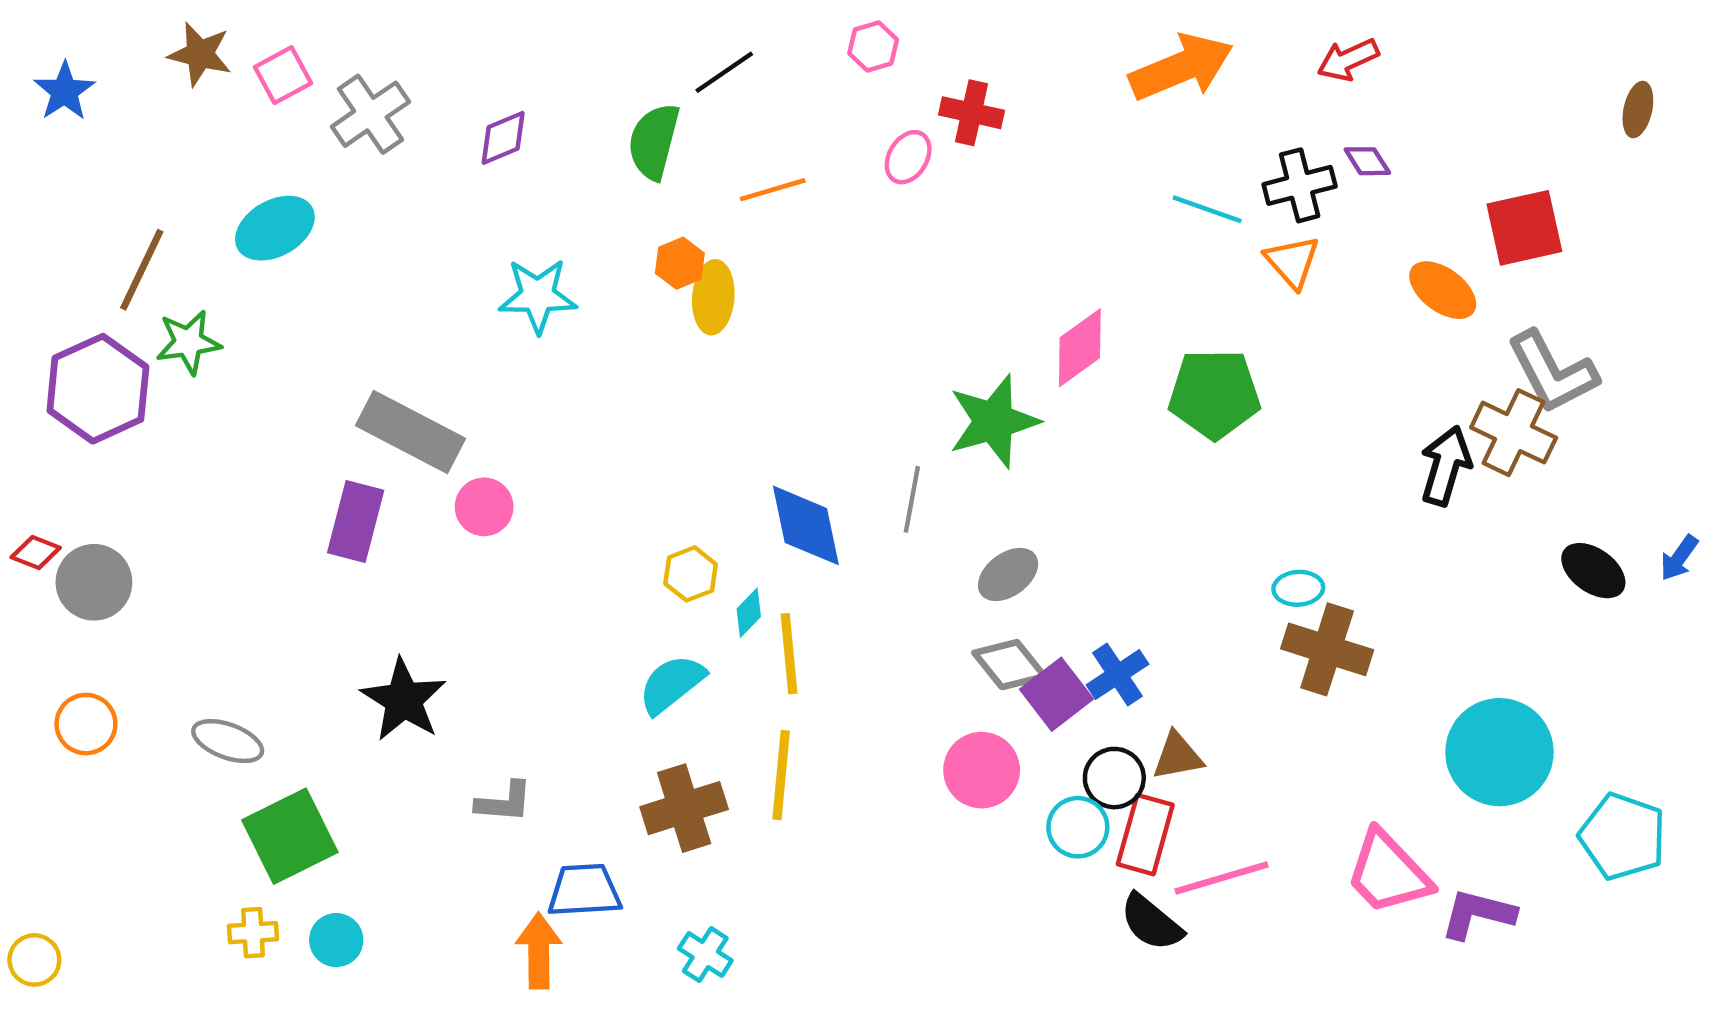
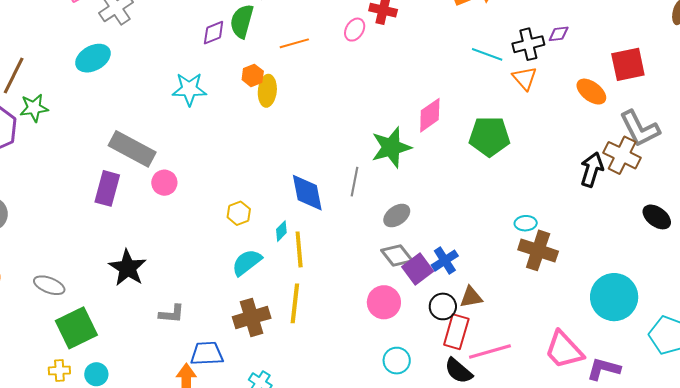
purple diamond: (503, 138) -> (214, 33), moved
purple diamond: (1367, 161) -> (559, 34), turned -65
cyan ellipse: (275, 228) -> (93, 58), moved
yellow hexagon: (691, 574) -> (239, 213), moved
cyan circle: (1078, 827) -> (397, 361), moved

